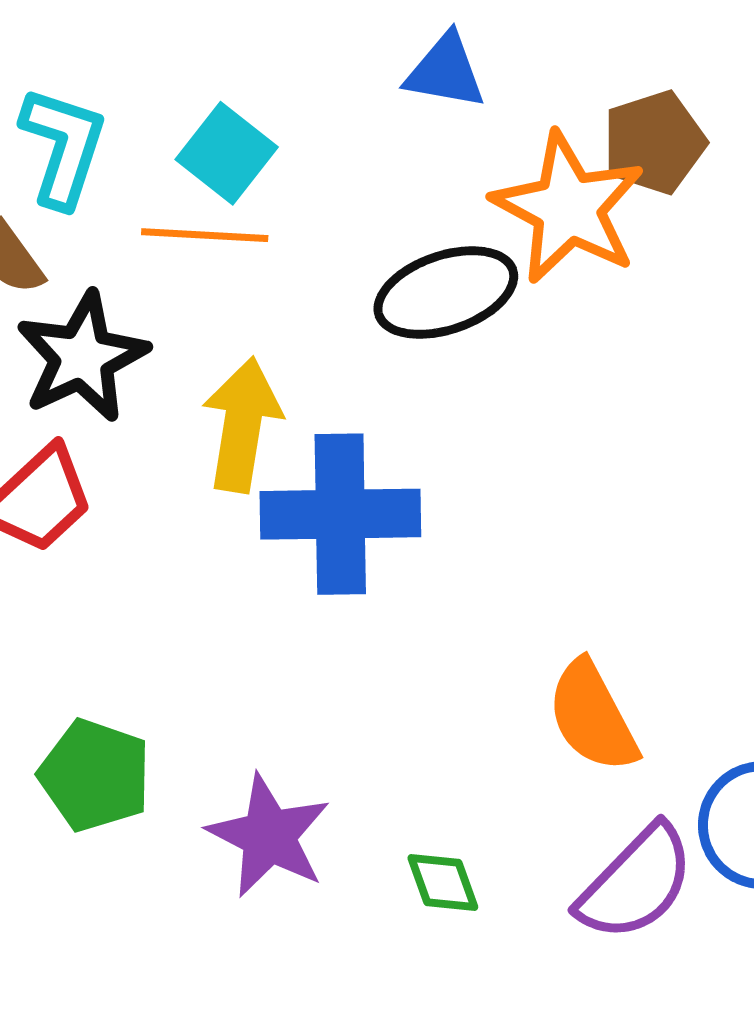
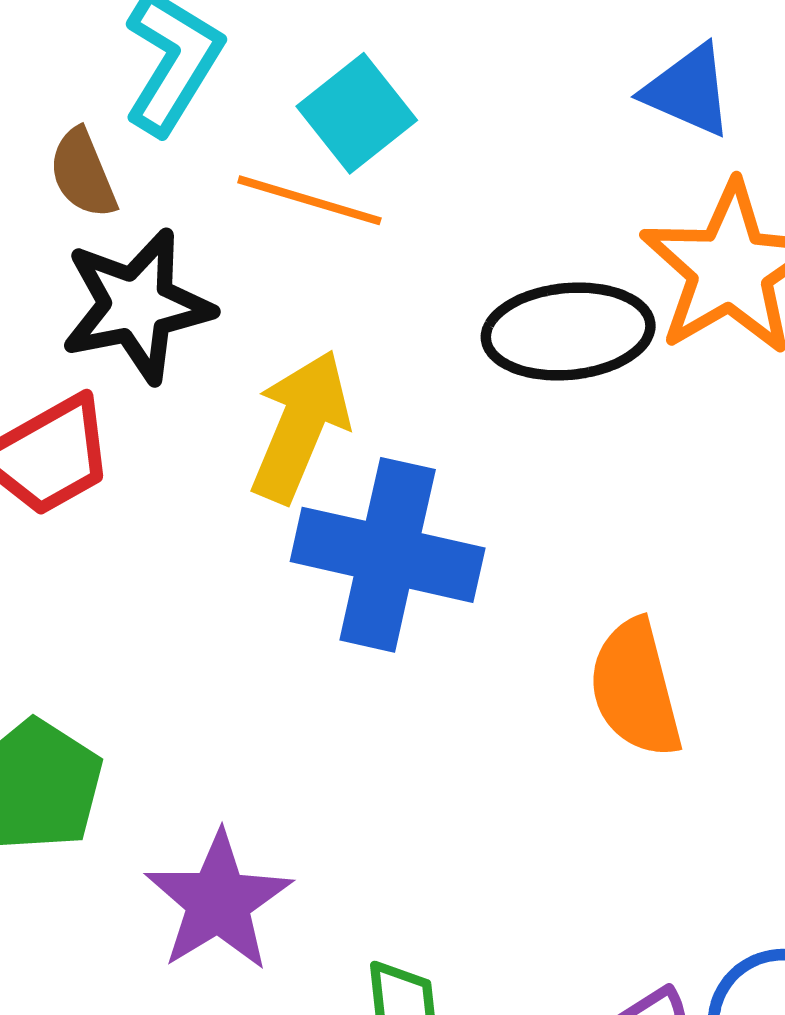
blue triangle: (445, 71) -> (688, 91), moved
orange semicircle: (592, 716) -> (635, 688), moved

